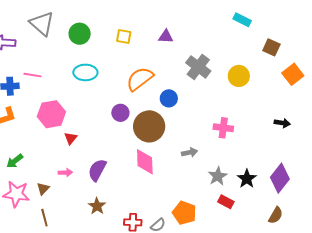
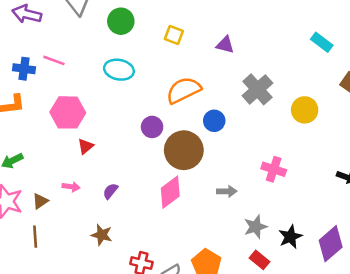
pink diamond: (145, 162) -> (170, 192), turned 44
purple semicircle: (97, 170) -> (110, 191), size x0.6
brown star: (97, 206) -> (102, 235), turned -30

